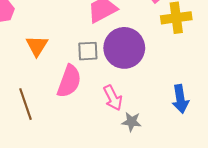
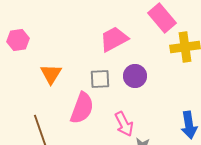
purple circle: (124, 48) -> (135, 76), size x0.6

